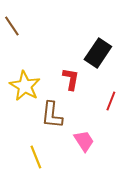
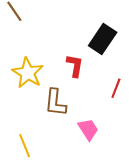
yellow line: (36, 157) -> (25, 146), moved

